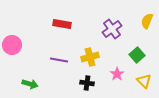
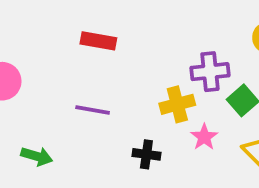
purple cross: (112, 29) -> (210, 72), moved, turned 30
yellow cross: (90, 57) -> (177, 104), moved

